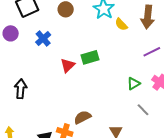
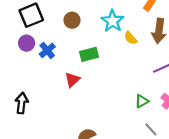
purple circle: (11, 33) -> (27, 43), moved
green rectangle: (90, 57) -> (89, 54), moved

